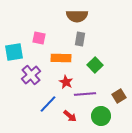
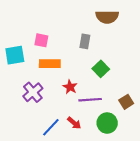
brown semicircle: (77, 16) -> (107, 17), moved
orange rectangle: (61, 58) -> (50, 64), moved
purple cross: (31, 75) -> (33, 92), moved
blue line: (48, 104) -> (51, 127), moved

